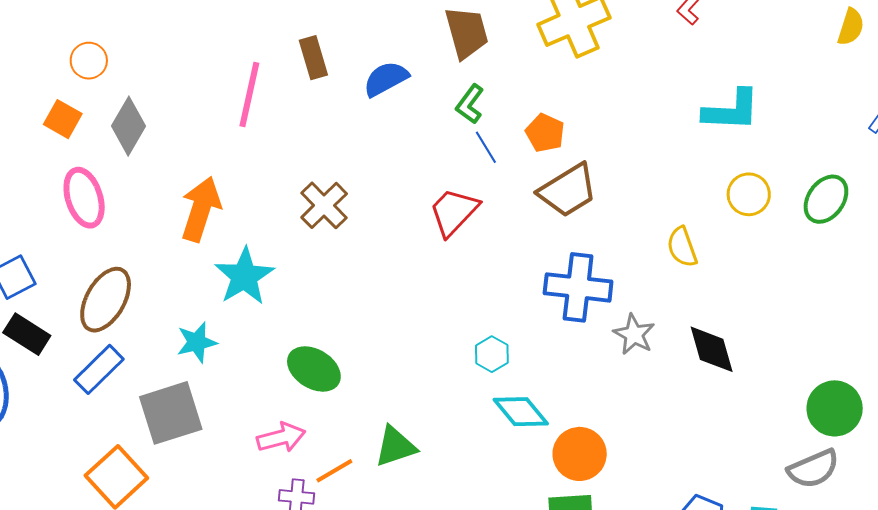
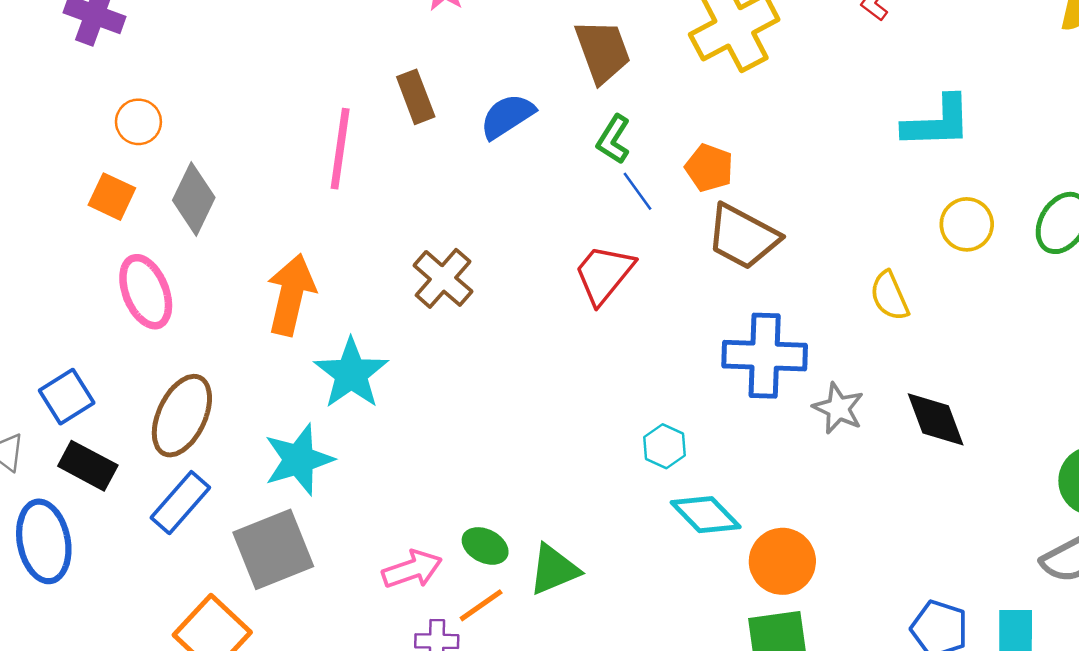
brown trapezoid: (568, 190) -> (743, 237), turned 64
cyan star: (197, 342) -> (299, 460), size x1.4
green ellipse: (314, 369) -> (485, 546), moved, size x0.7

